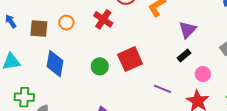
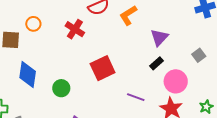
orange circle: (66, 23) -> (33, 24), moved
green circle: (100, 66) -> (61, 88), moved
pink circle: (203, 74) -> (176, 81), size x1.5

